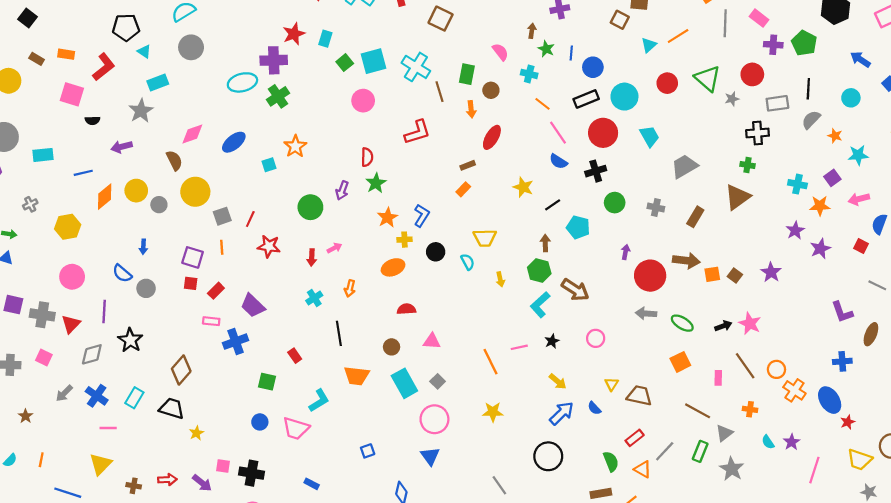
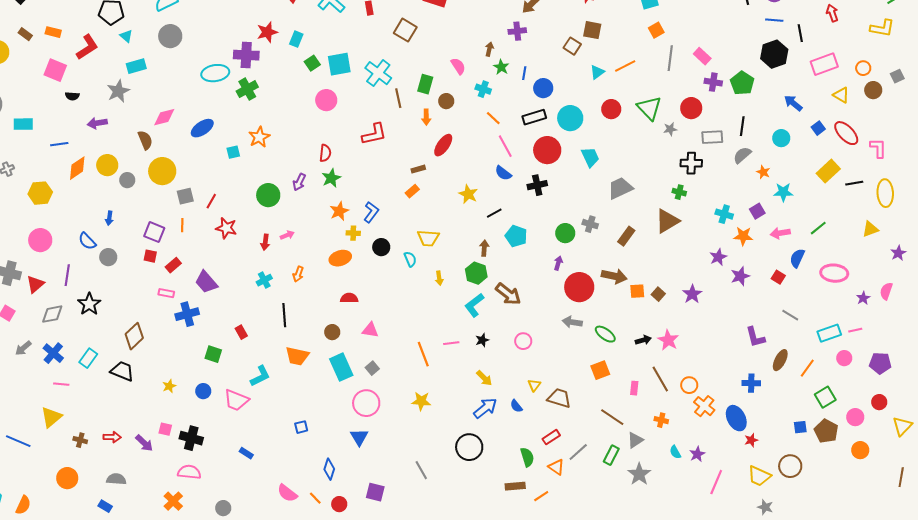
green circle: (615, 203) -> (565, 233), moved
yellow star: (196, 433) -> (169, 386), moved

